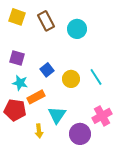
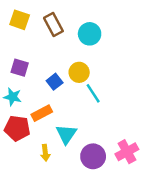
cyan line: (96, 77) -> (93, 93), moved
yellow circle: (71, 79) -> (79, 72), moved
cyan star: (20, 83) -> (13, 97), moved
pink cross: (102, 116) -> (127, 152), moved

